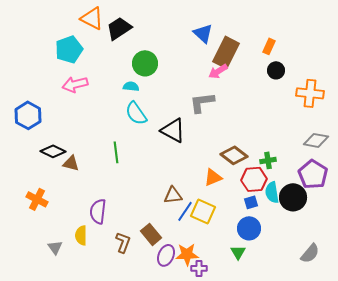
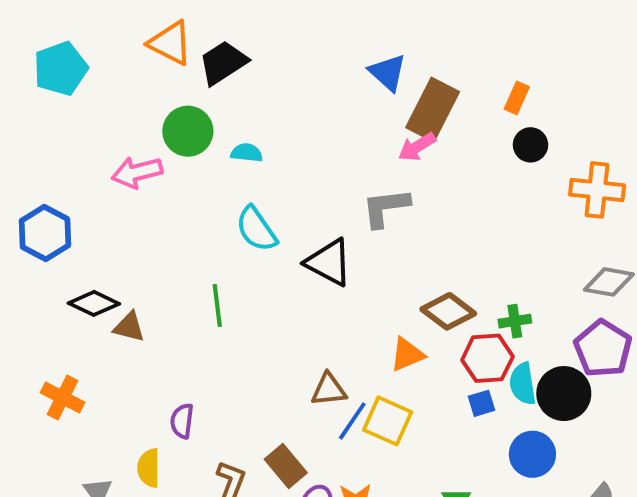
cyan pentagon: (69, 49) -> (61, 69), moved
green circle: (145, 63) -> (188, 131), moved
cyan semicircle: (131, 86) -> (247, 153), moved
purple semicircle: (98, 211) -> (182, 421), size x0.7
blue circle: (249, 228) -> (532, 454), moved

